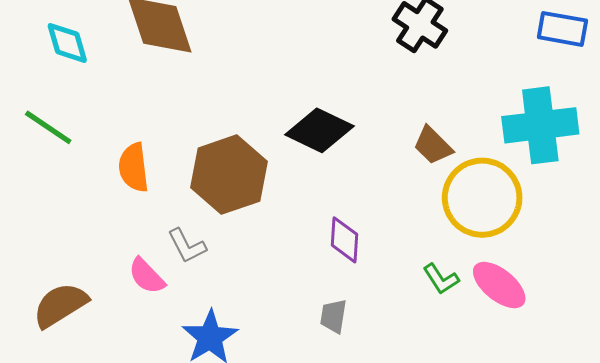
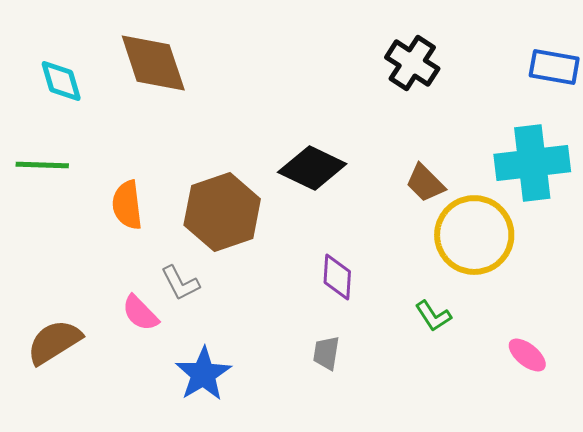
green line: (48, 127) -> (42, 165), turned -32
pink ellipse: (499, 285) -> (527, 355), moved, size x0.7

